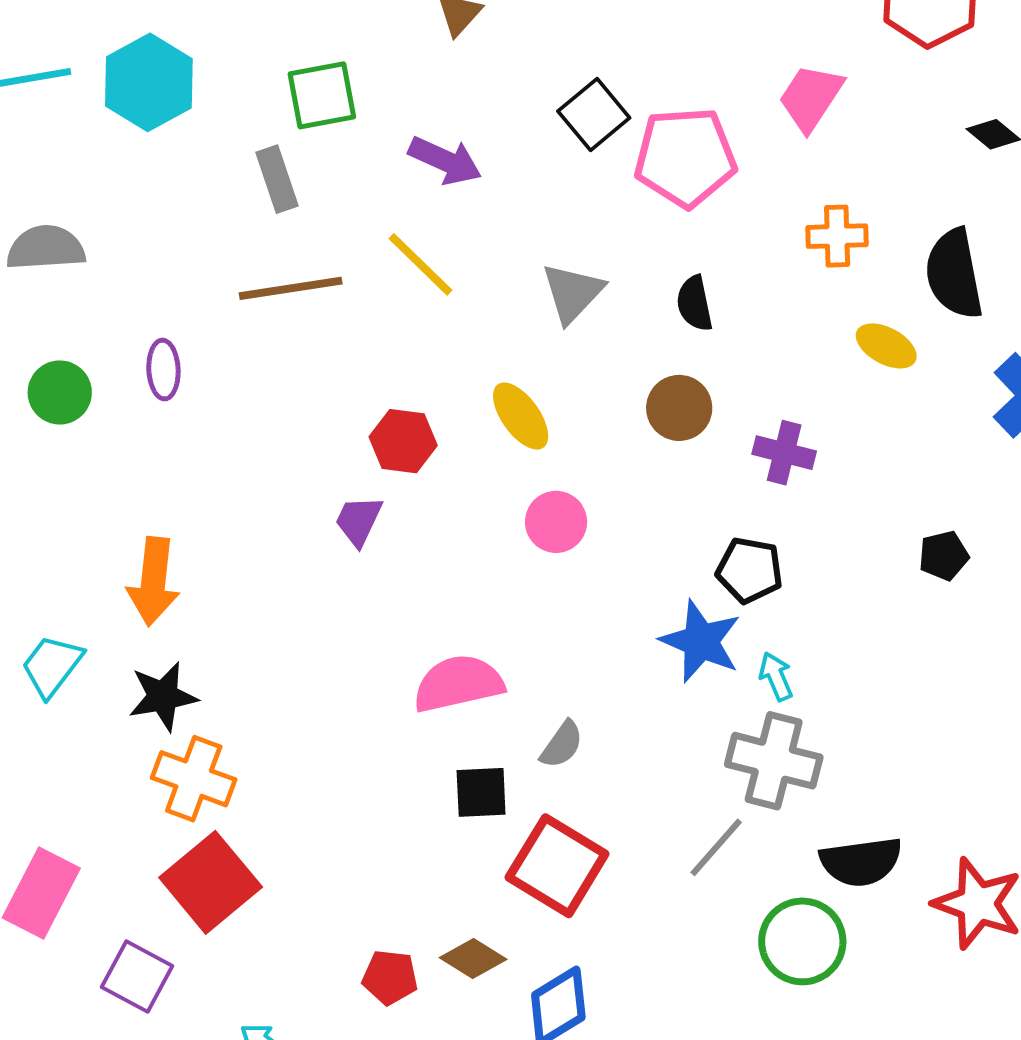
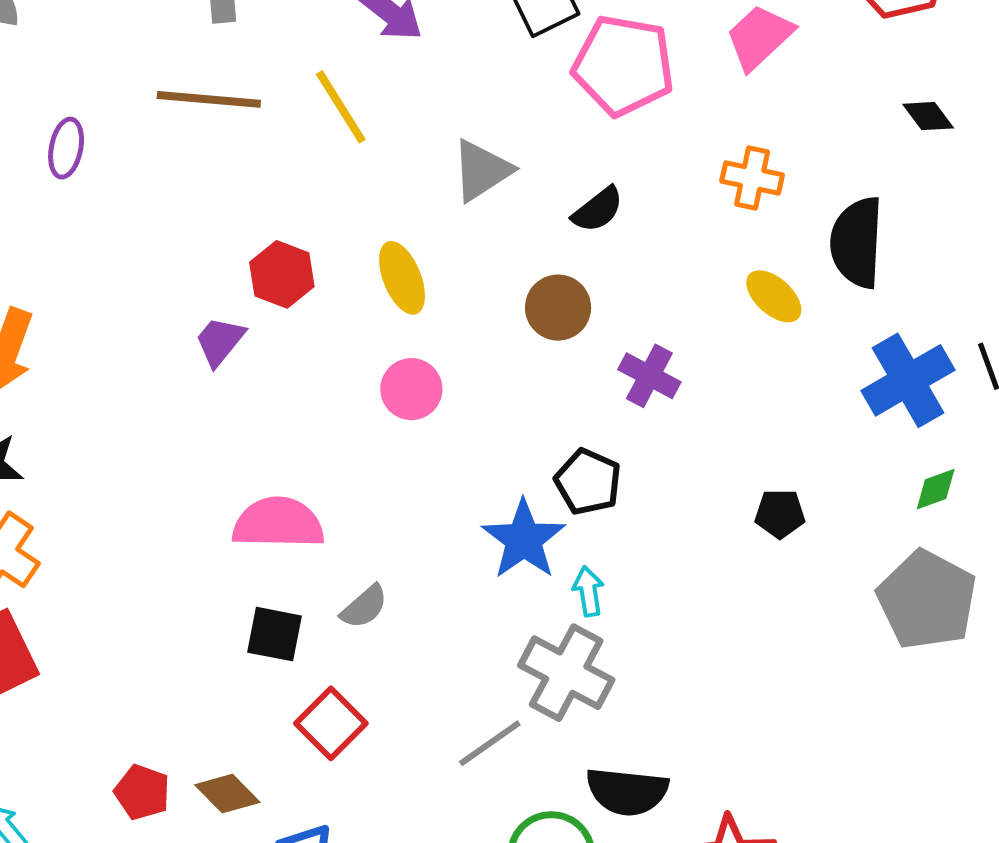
black semicircle: (695, 303) -> (598, 210), turned -130
red square: (557, 866) -> (331, 723), size x0.7

